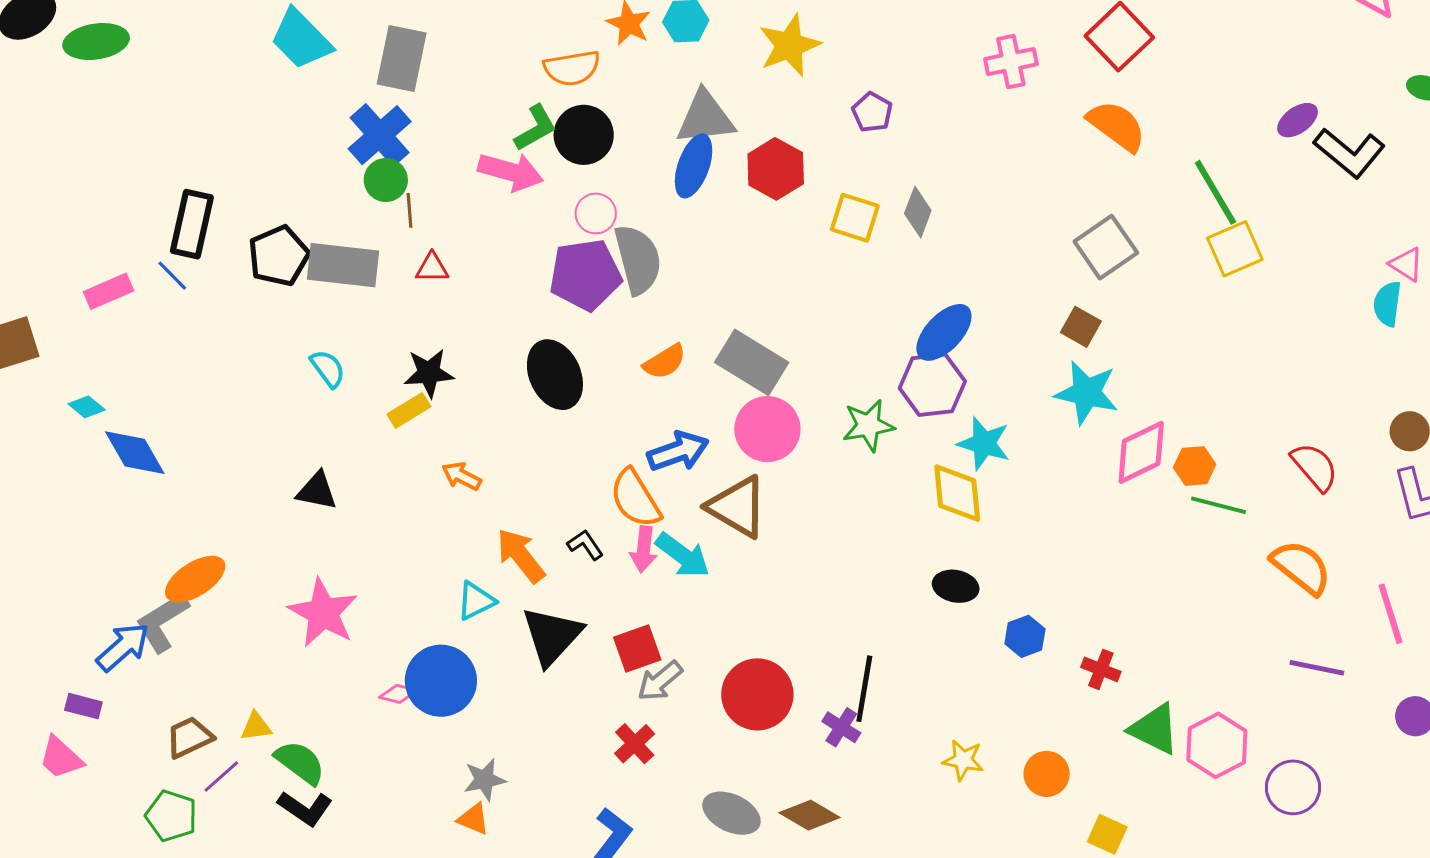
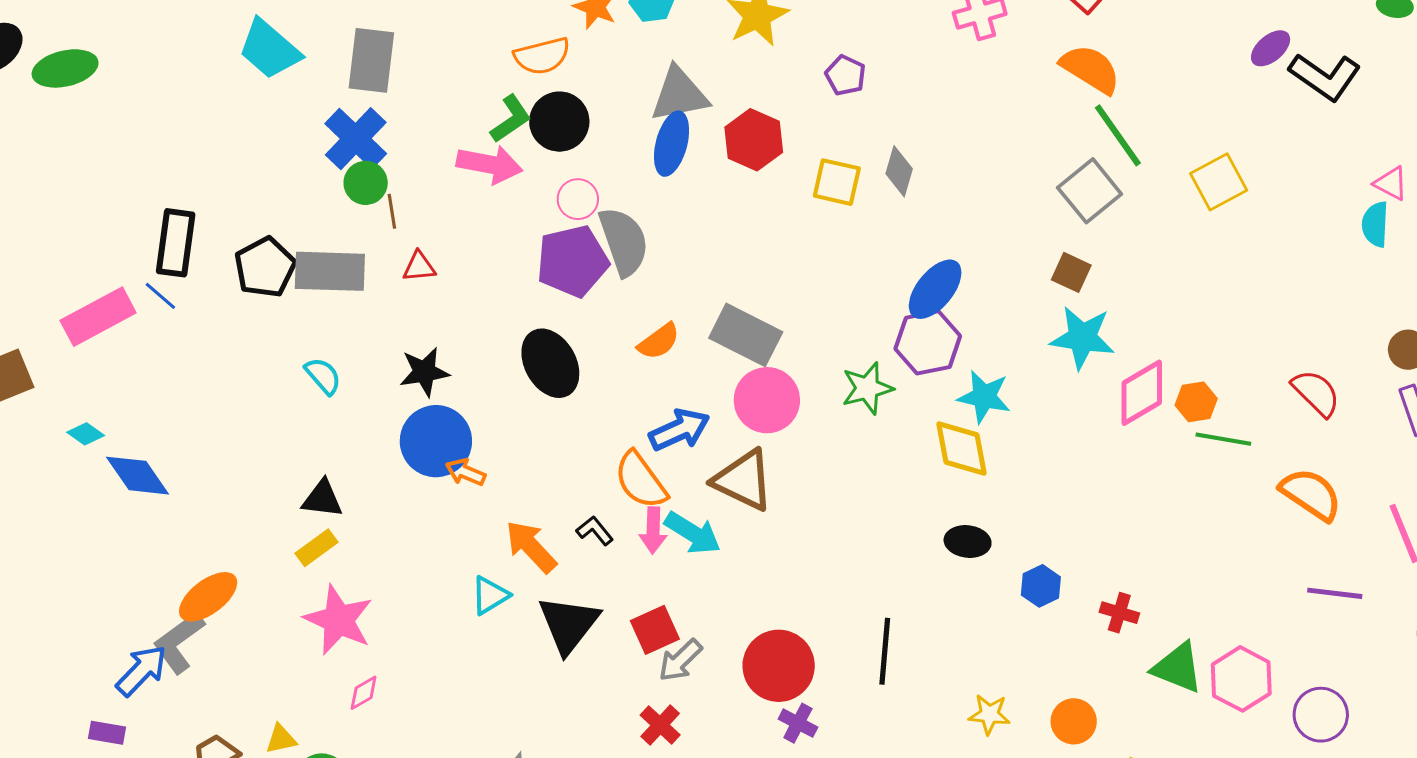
green line: (1215, 192) -> (1118, 135), moved
pink rectangle: (109, 291) -> (98, 317), size x1.5
yellow rectangle: (409, 410) -> (317, 548), moved
blue circle: (441, 681) -> (436, 441), moved
pink diamond: (398, 694) -> (364, 693), moved, turned -39
purple cross: (841, 727) -> (798, 723), moved

